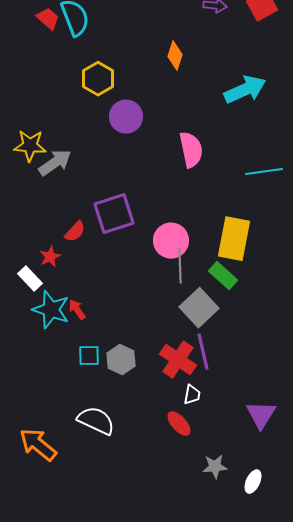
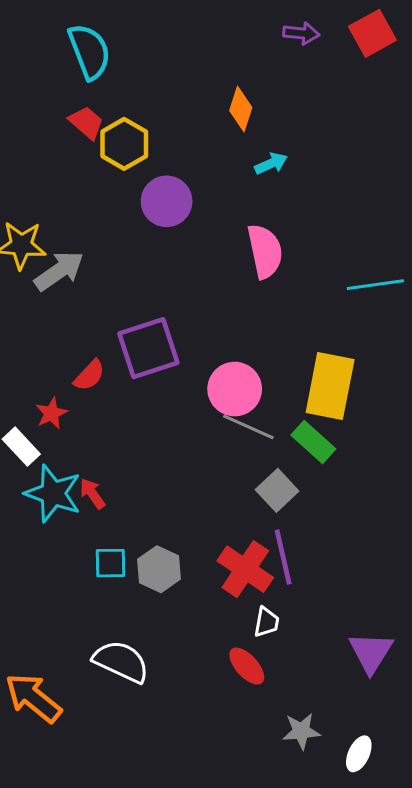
red trapezoid: (48, 19) -> (86, 123), moved
cyan arrow: (245, 90) -> (271, 163), moved, size x0.5
gray line: (180, 266) -> (248, 427), turned -64
gray square: (199, 308) -> (277, 490), size x0.7

